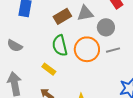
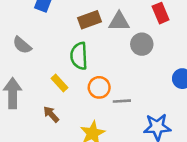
orange circle: (87, 49) -> (99, 87), moved, size x0.7
gray line: (113, 50) -> (122, 101), moved

